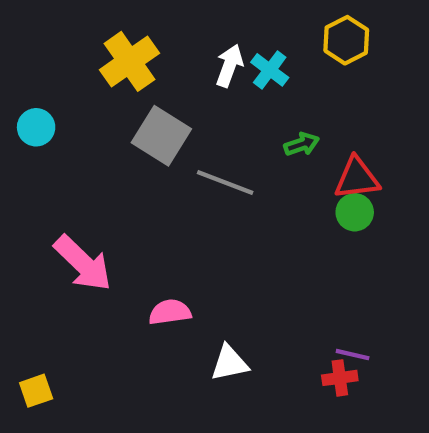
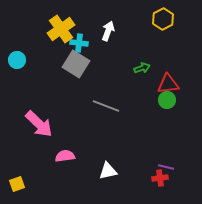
cyan cross: (270, 70) -> (79, 43), moved, turned -30
gray line: (225, 183) -> (106, 106), moved
pink semicircle: (170, 312) -> (65, 156), moved

